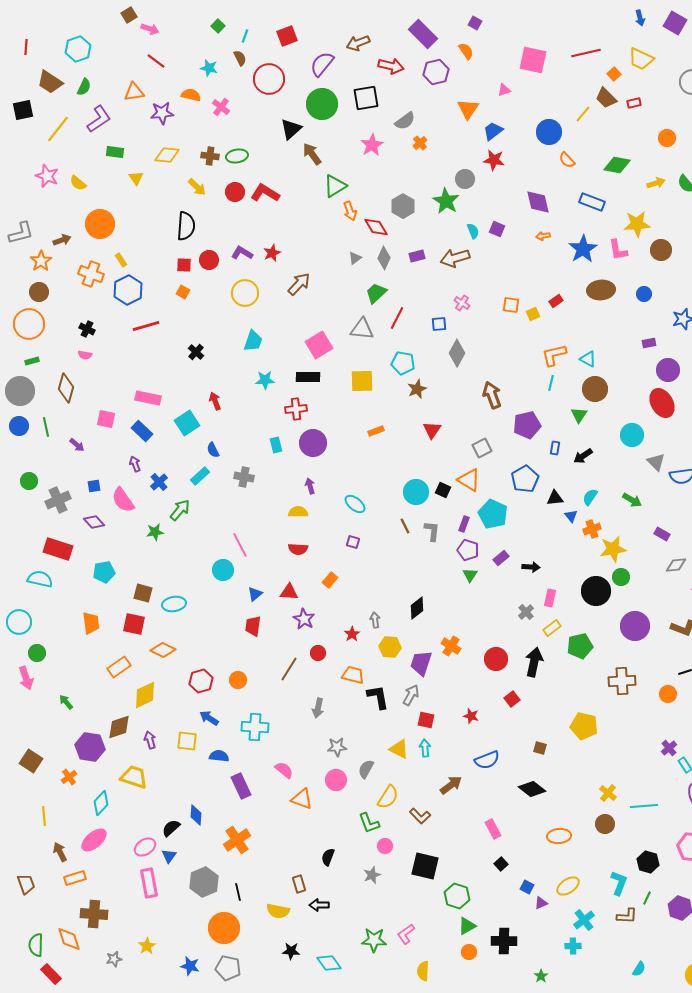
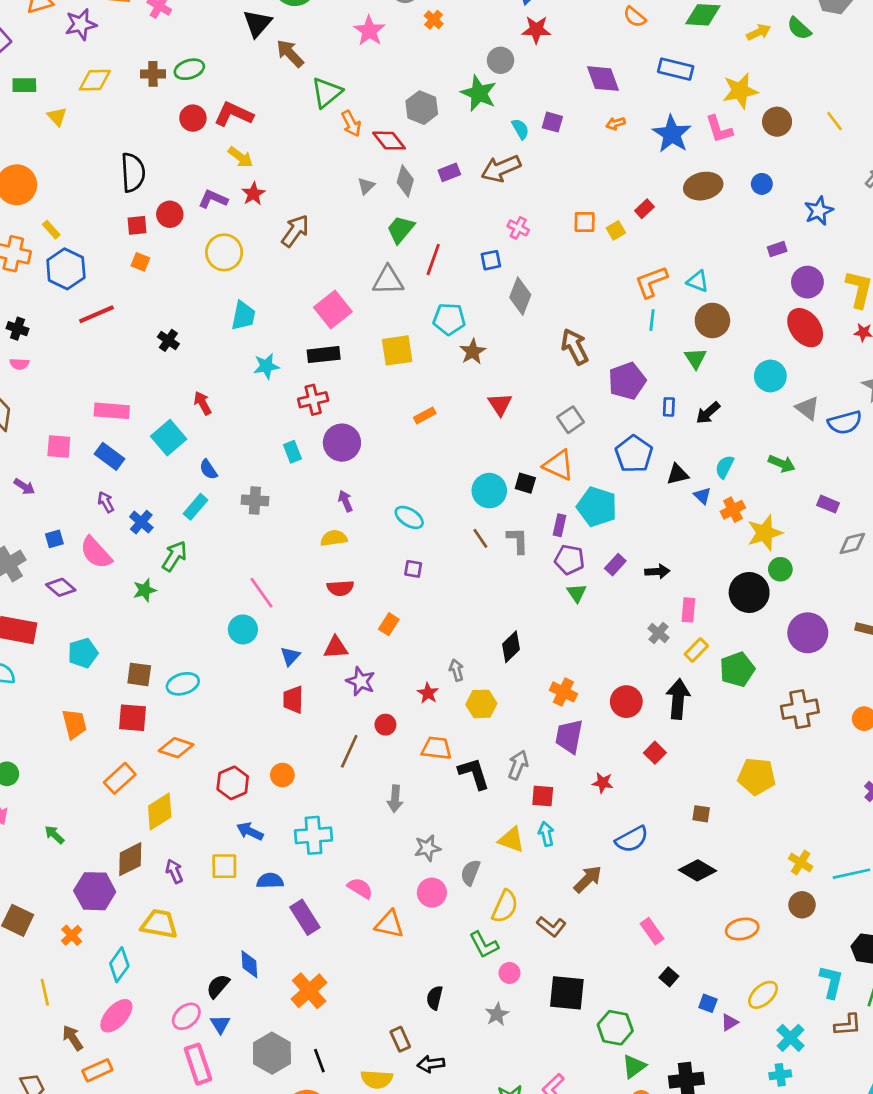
yellow arrow: (197, 187) -> (240, 157), moved
purple trapezoid: (421, 663) -> (569, 736), moved

